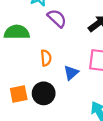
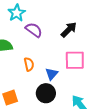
black circle: (44, 93) -> (46, 93), moved

